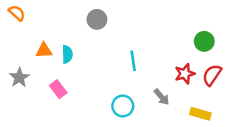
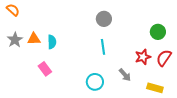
gray circle: (97, 19) -> (104, 19), moved
gray star: (19, 78) -> (15, 40), moved

